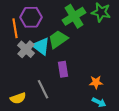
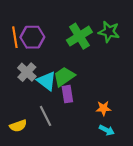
orange line: (15, 28) -> (15, 37), moved
green trapezoid: (58, 39) -> (64, 77), moved
cyan triangle: (41, 46) -> (47, 81), moved

